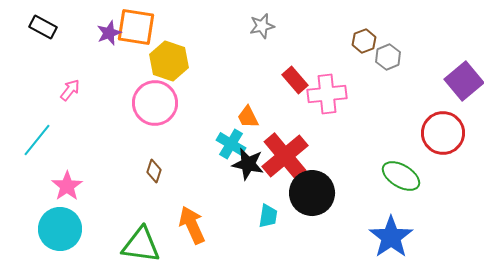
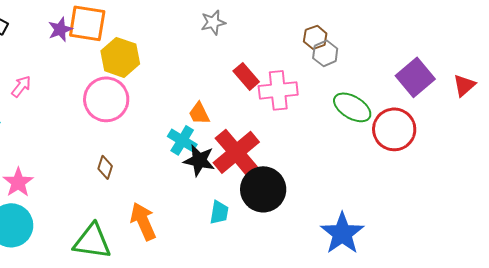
gray hexagon: (388, 57) -> (325, 53), moved
green ellipse: (401, 176) -> (352, 107), moved

